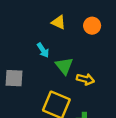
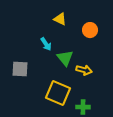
orange circle: (92, 26) -> (90, 30), moved

